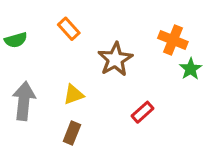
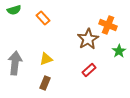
green semicircle: (16, 40) -> (14, 10), moved
brown star: (115, 59) -> (88, 39), moved
green star: (191, 69) -> (119, 51), moved

